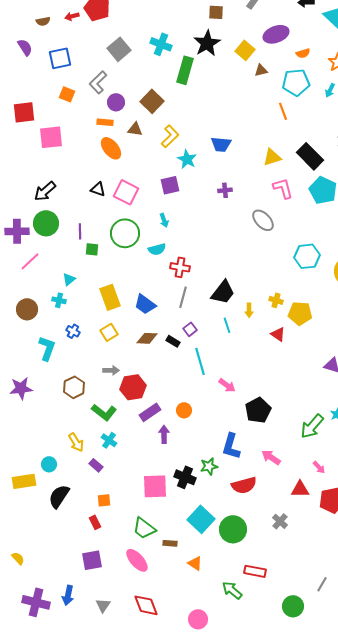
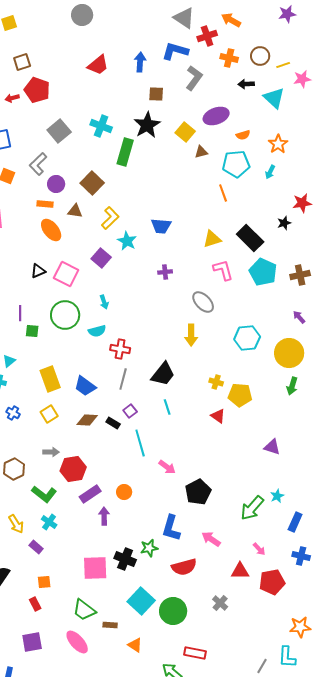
purple square: (170, 185) -> (101, 258), moved, turned -36
black triangle: (98, 189) -> (38, 271), turned -42
yellow arrow: (249, 310) -> (191, 335), moved, size x1.5

